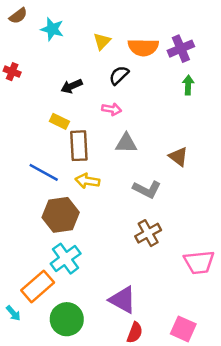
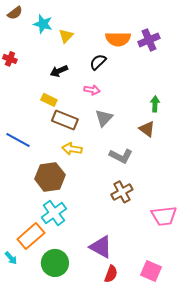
yellow triangle: (102, 41) -> (66, 36), moved
green arrow: (188, 85) -> (155, 104), moved
gray triangle: (126, 143) -> (104, 118), turned -48
brown rectangle: (79, 146) -> (65, 120), turned -65
blue line: (44, 172) -> (18, 140), moved

